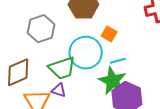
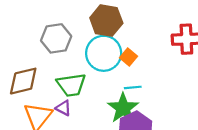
cyan circle: (86, 53) -> (104, 53), moved

